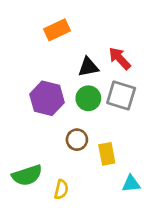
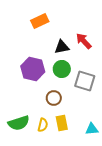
gray square: (121, 95) -> (85, 81), moved
yellow rectangle: (107, 154) -> (62, 123), moved
yellow semicircle: (61, 189) -> (43, 125), moved

